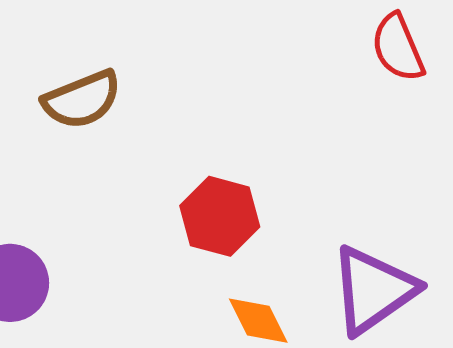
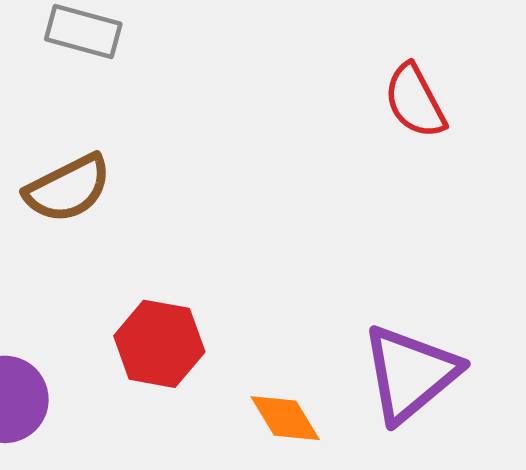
red hexagon: (220, 216) -> (159, 344), moved

